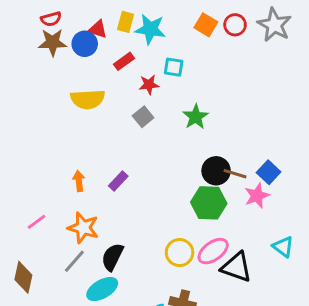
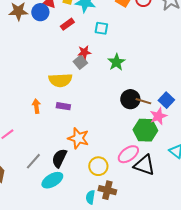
red star: (149, 85) -> (84, 52), moved
yellow semicircle: (88, 99) -> (60, 80), moved
purple rectangle: (118, 181) -> (63, 106), turned 56
green hexagon: (209, 203) -> (145, 130), moved
orange star: (83, 228) -> (78, 138), moved
yellow circle: (180, 253) -> (98, 166), moved

